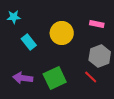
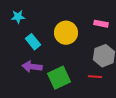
red line: (91, 77) -> (95, 77), turned -40
purple arrow: (23, 78) -> (32, 67), moved

